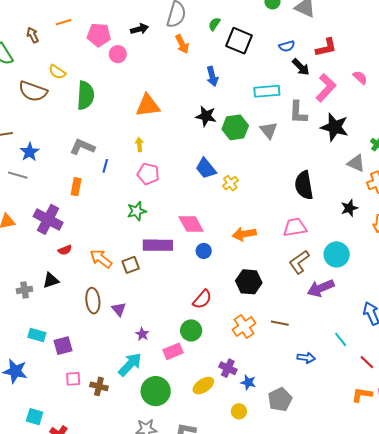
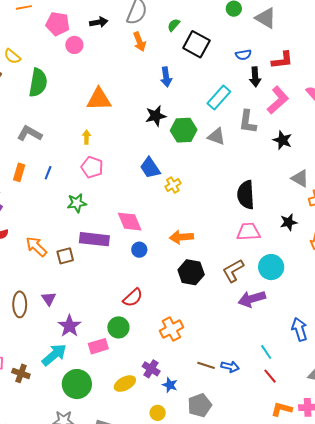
black arrow: (301, 67) -> (255, 77), turned 36
cyan rectangle: (267, 91) -> (219, 97), turned -50
black star: (206, 116) -> (156, 116), turned -30
black star: (335, 127) -> (282, 140), size x0.7
gray triangle: (269, 130) -> (216, 136), turned -36
blue line: (105, 166) -> (48, 173), moved
pink trapezoid: (295, 227) -> (248, 232), moved
black hexagon: (249, 282) -> (191, 272), moved
brown ellipse: (93, 301) -> (20, 304), moved
brown line: (280, 323) -> (206, 365), moved
purple star: (142, 334) -> (69, 326), size x1.6
red line: (367, 362) -> (270, 376), moved

